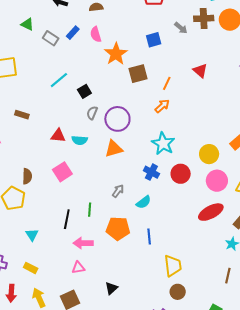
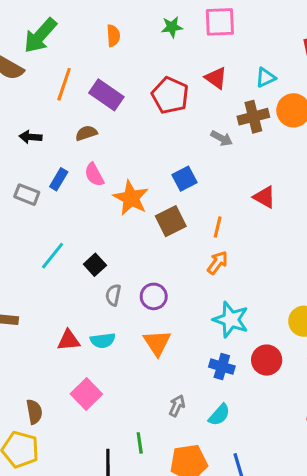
blue square: (154, 40) -> (184, 179), moved
purple circle: (117, 119) -> (154, 296), size x0.7
orange triangle: (114, 149) -> (157, 343), turned -36

